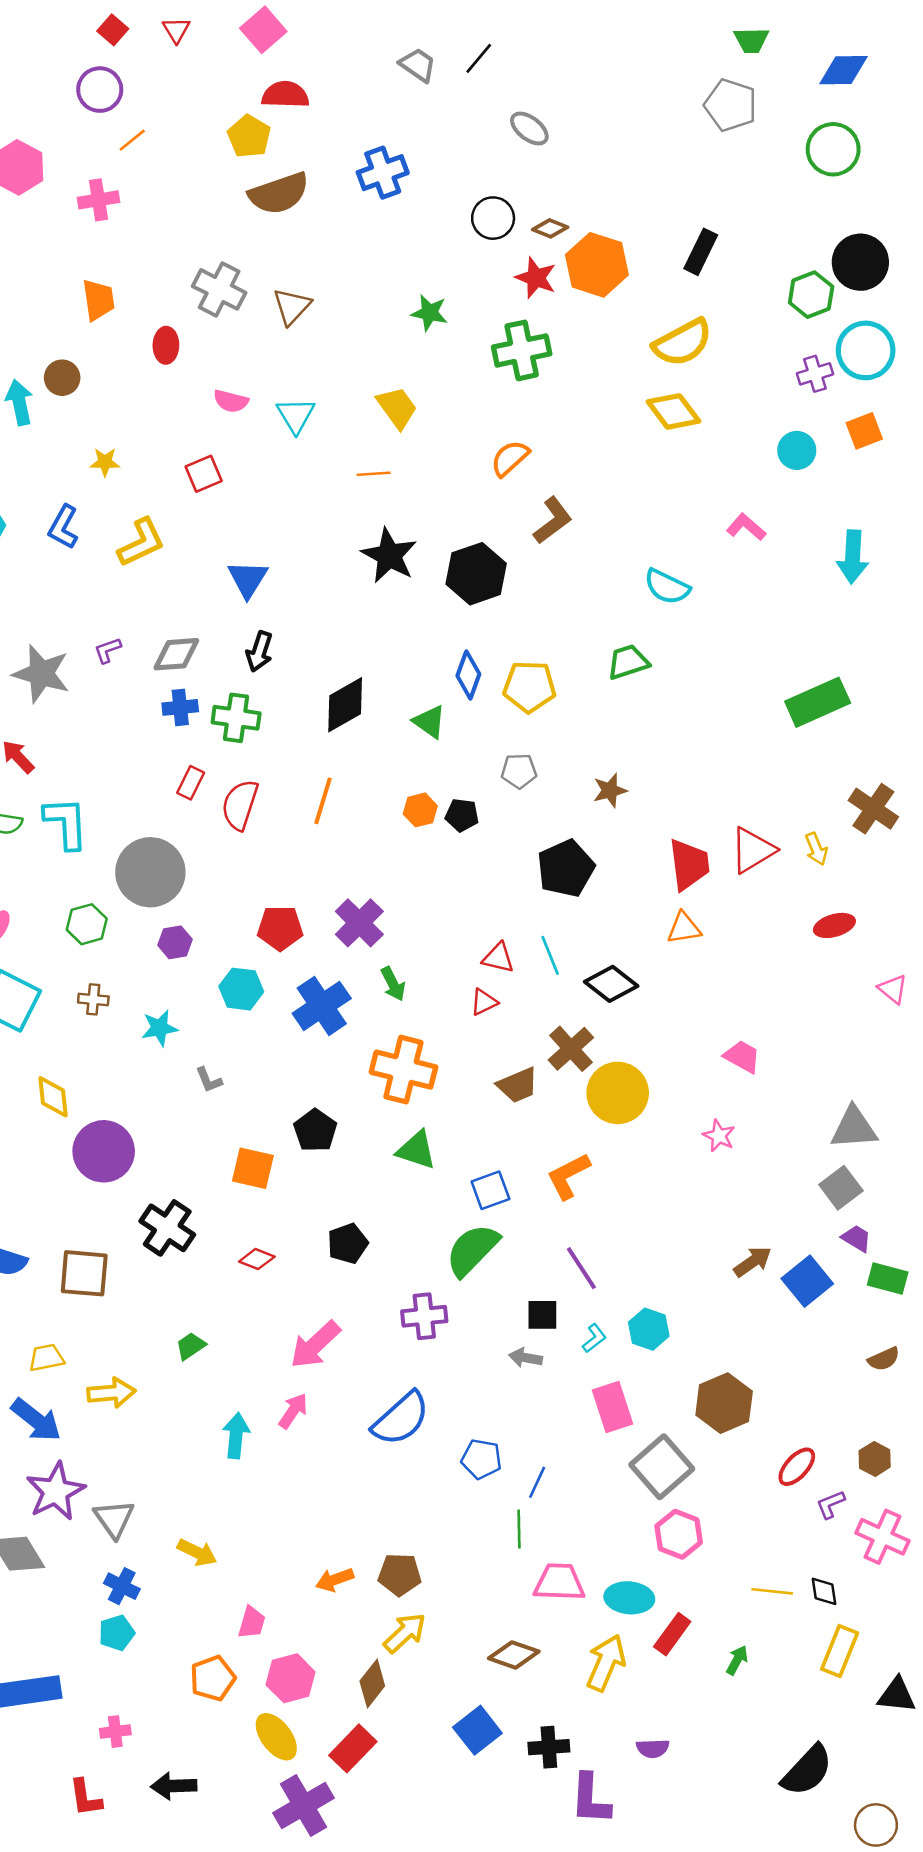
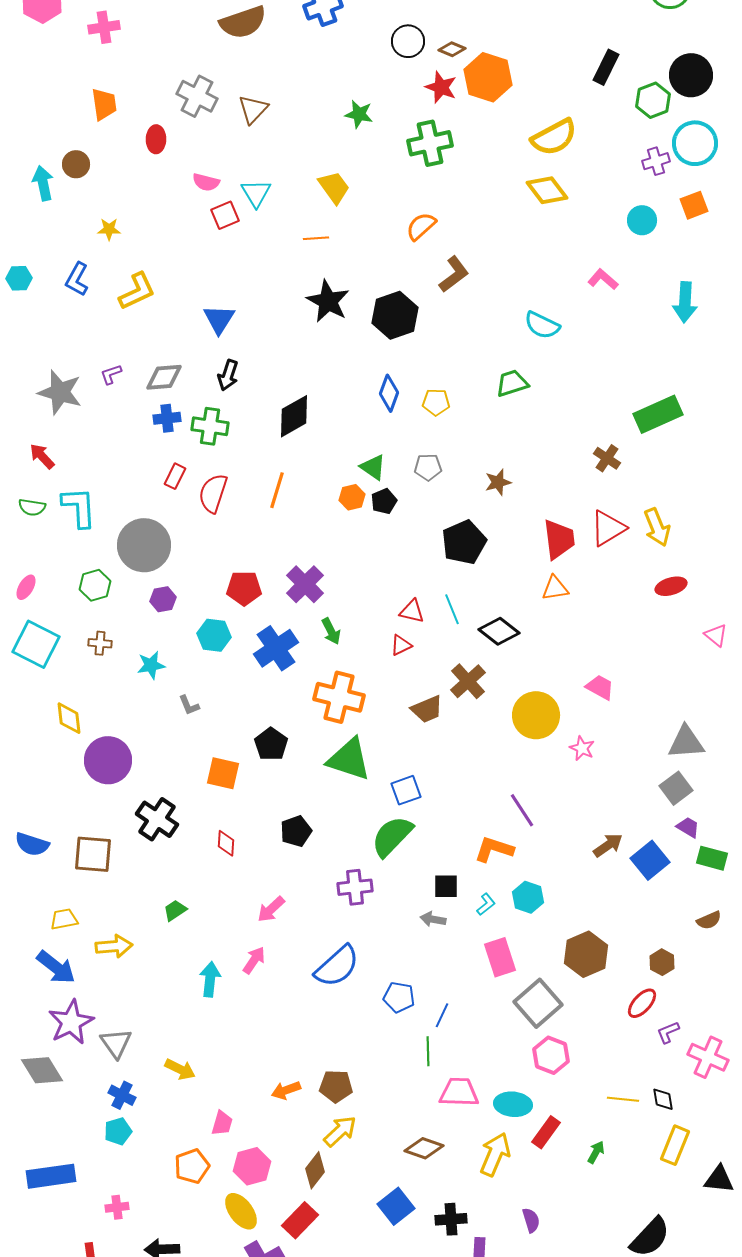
black rectangle: (701, 252) -> (606, 67), moved
red square: (204, 474) -> (225, 215), moved
yellow pentagon: (529, 687) -> (436, 402), size x0.7
green triangle: (429, 722) -> (373, 467), moved
brown cross: (873, 809) -> (607, 458), moved, size x0.7
black pentagon: (462, 815) -> (384, 501), turned -30
yellow arrow: (816, 849) -> (657, 527), size x1.5
yellow circle: (618, 1093) -> (536, 715), moved
green triangle: (416, 1150) -> (349, 759), size x1.4
orange L-shape: (568, 1176) -> (494, 849), moved, turned 45
red diamond: (257, 1259) -> (226, 843), turned 72
purple line: (581, 1268) -> (522, 810), moved
pink arrow: (315, 1345) -> (271, 909), size x0.7
brown hexagon: (875, 1459) -> (662, 962), moved
purple semicircle: (653, 1748) -> (531, 1220), turned -105

